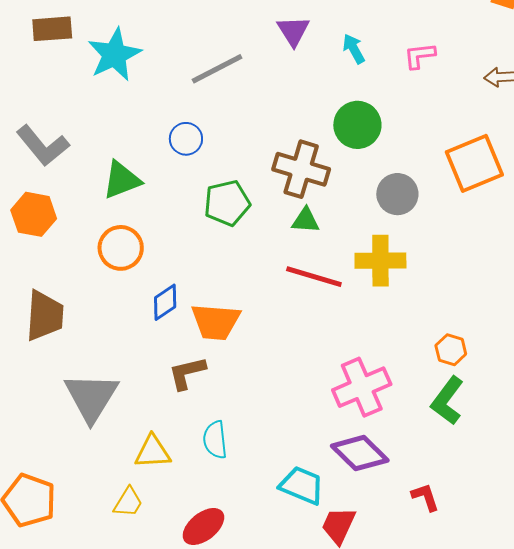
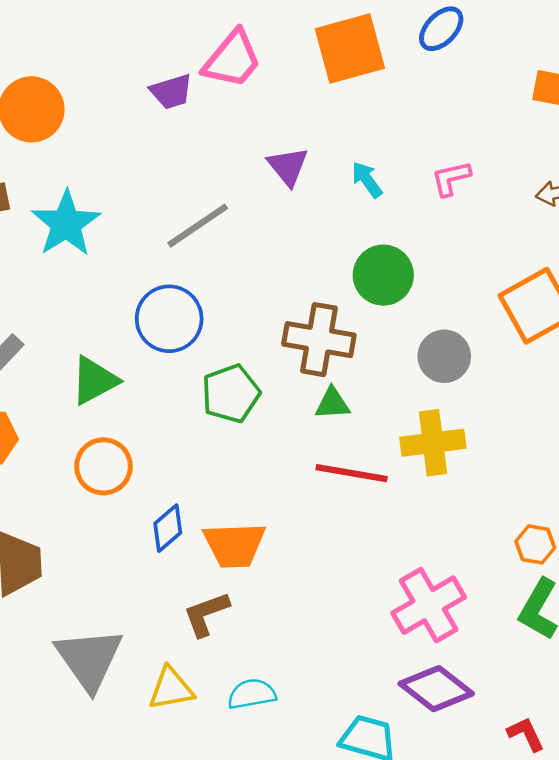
blue circle: (186, 139) -> (169, 319), size x1.6
cyan semicircle: (215, 440) -> (252, 694), turned 93
yellow triangle: (153, 452) -> (171, 689), moved

